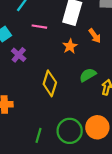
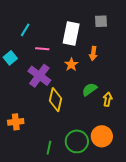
orange arrow: (95, 36) -> (93, 53), turned 48
purple cross: (19, 55) -> (39, 76), moved, size x1.6

